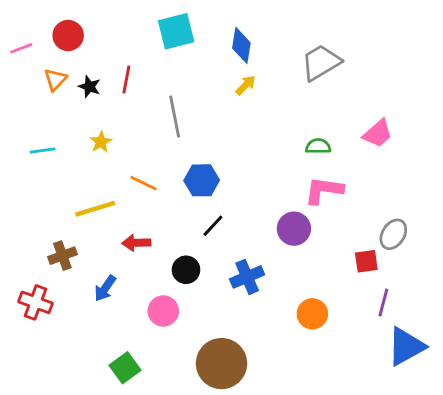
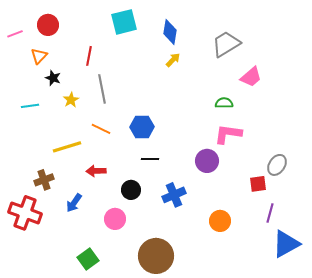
black star: (89, 87) -> (53, 78), moved
gray line: (175, 116) -> (102, 89), moved
pink trapezoid: (378, 133) -> (251, 77), moved
black line: (213, 226) -> (150, 159), turned 48
red cross: (35, 302) -> (25, 213), size x1.4

